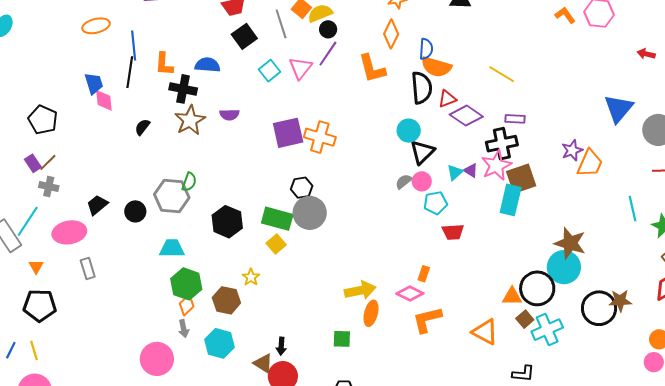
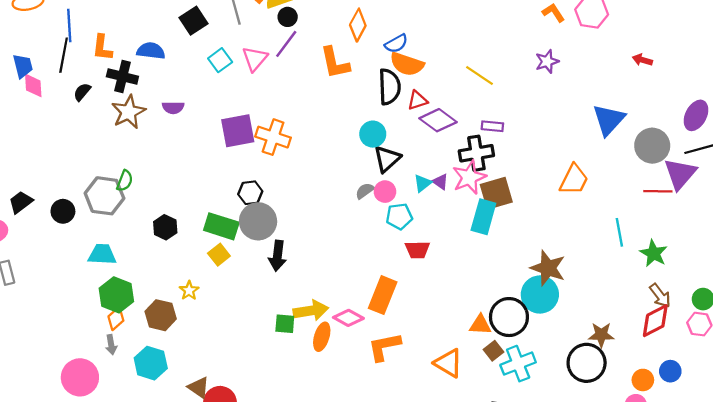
blue semicircle: (426, 49) -> (396, 44), turned 55
black semicircle: (142, 127) -> (82, 92), moved
purple star: (572, 150) -> (547, 61), moved
black hexagon: (227, 222) -> (165, 227), size x0.7
orange rectangle: (424, 274) -> (383, 295), size x2.0
pink diamond: (410, 294) -> (348, 318), moved
black circle: (599, 308) -> (587, 363), moved
green square: (342, 339) -> (285, 324), moved
black arrow: (281, 346) -> (277, 256), moved, size x1.5

